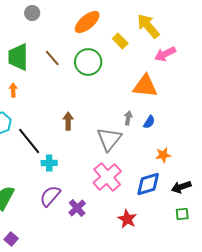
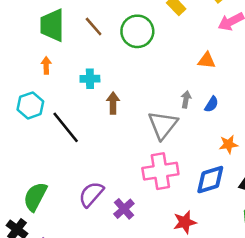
orange triangle: (145, 86) -> (207, 61), size x0.6
cyan cross: (49, 163) -> (90, 79), moved
pink cross: (107, 177) -> (160, 171), turned 32
red star: (127, 219) -> (185, 222), turned 30

